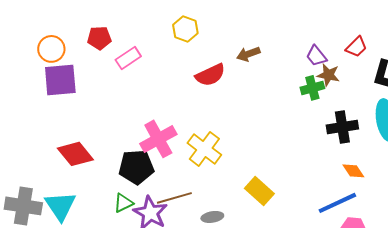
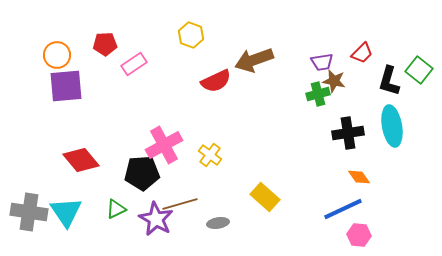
brown arrow: (248, 54) -> (254, 60), size x1.6
purple trapezoid: (316, 56) -> (322, 62), turned -60
yellow cross: (204, 149) -> (210, 155), size x0.7
green triangle: (123, 203) -> (116, 209), moved

